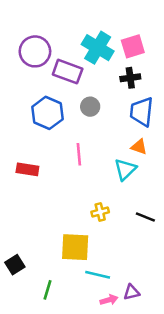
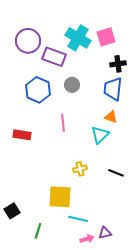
black cross: (130, 78) -> (118, 64), moved

